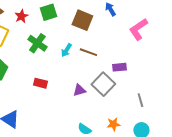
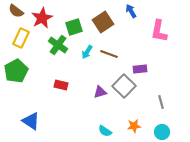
green square: (48, 12) -> (74, 27), moved
red star: (21, 16) -> (42, 18), size x1.5
brown square: (82, 20) -> (103, 22), turned 35
pink L-shape: (138, 29) -> (159, 31), turned -45

